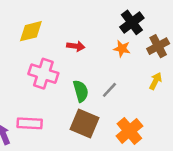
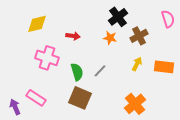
pink rectangle: (30, 123) -> (36, 98), turned 30
orange cross: (129, 131) -> (135, 104), moved

